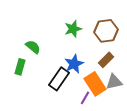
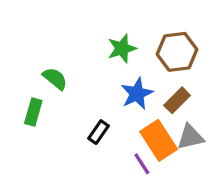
blue star: (74, 64) -> (137, 94), moved
black rectangle: (59, 79) -> (98, 132), size x0.6
purple line: (85, 98) -> (142, 164), turned -64

